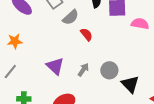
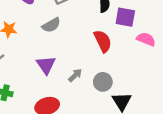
gray semicircle: (71, 17) -> (51, 25), moved
red semicircle: (86, 34) -> (103, 41), moved, size x1.5

